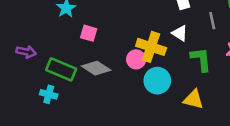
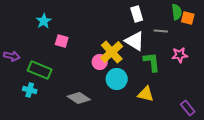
gray line: (212, 21) -> (161, 31), turned -72
white triangle: (180, 33) -> (135, 41), size x1.5
yellow cross: (151, 47) -> (112, 52), turned 30
gray diamond: (96, 68) -> (79, 98), moved

